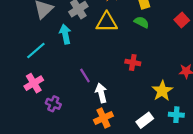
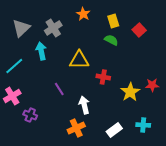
red square: (182, 20) -> (139, 30), moved
yellow triangle: (107, 22) -> (79, 60), moved
yellow star: (162, 91) -> (130, 92), moved
white arrow: (101, 93) -> (84, 105), moved

